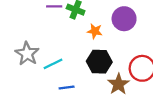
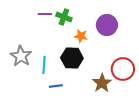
black hexagon: (99, 62) -> (72, 58), moved
cyan line: (53, 64) -> (44, 65), turned -60

